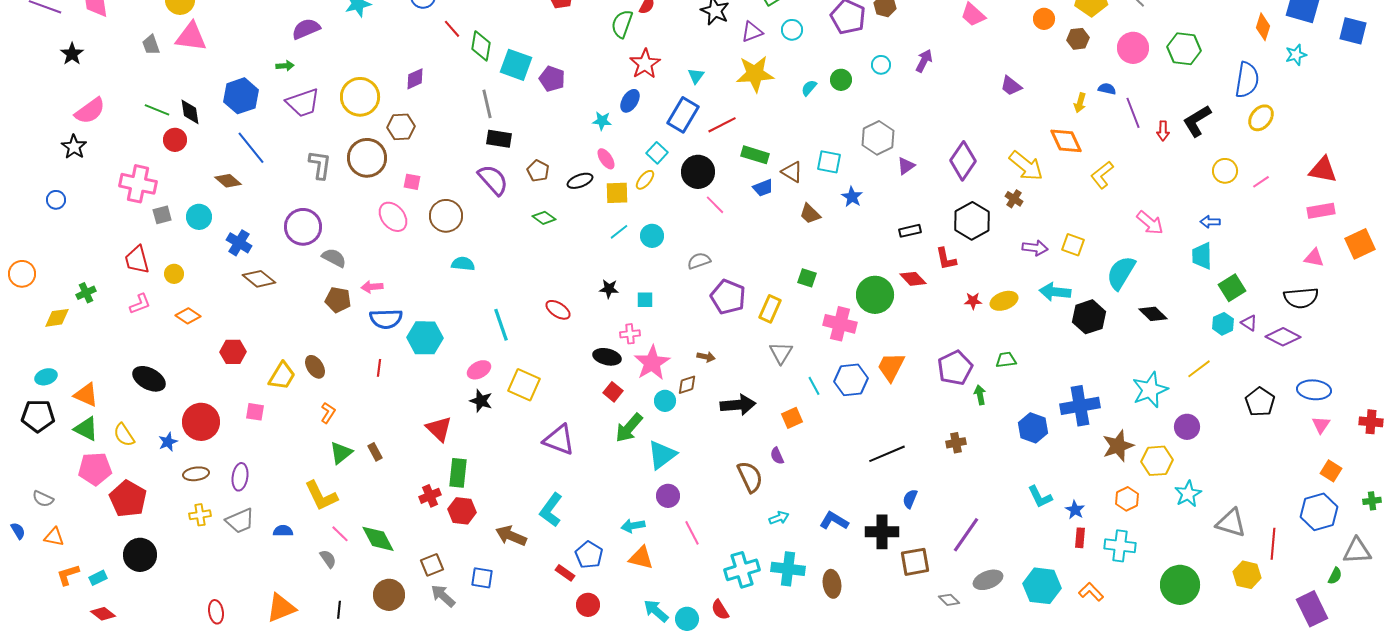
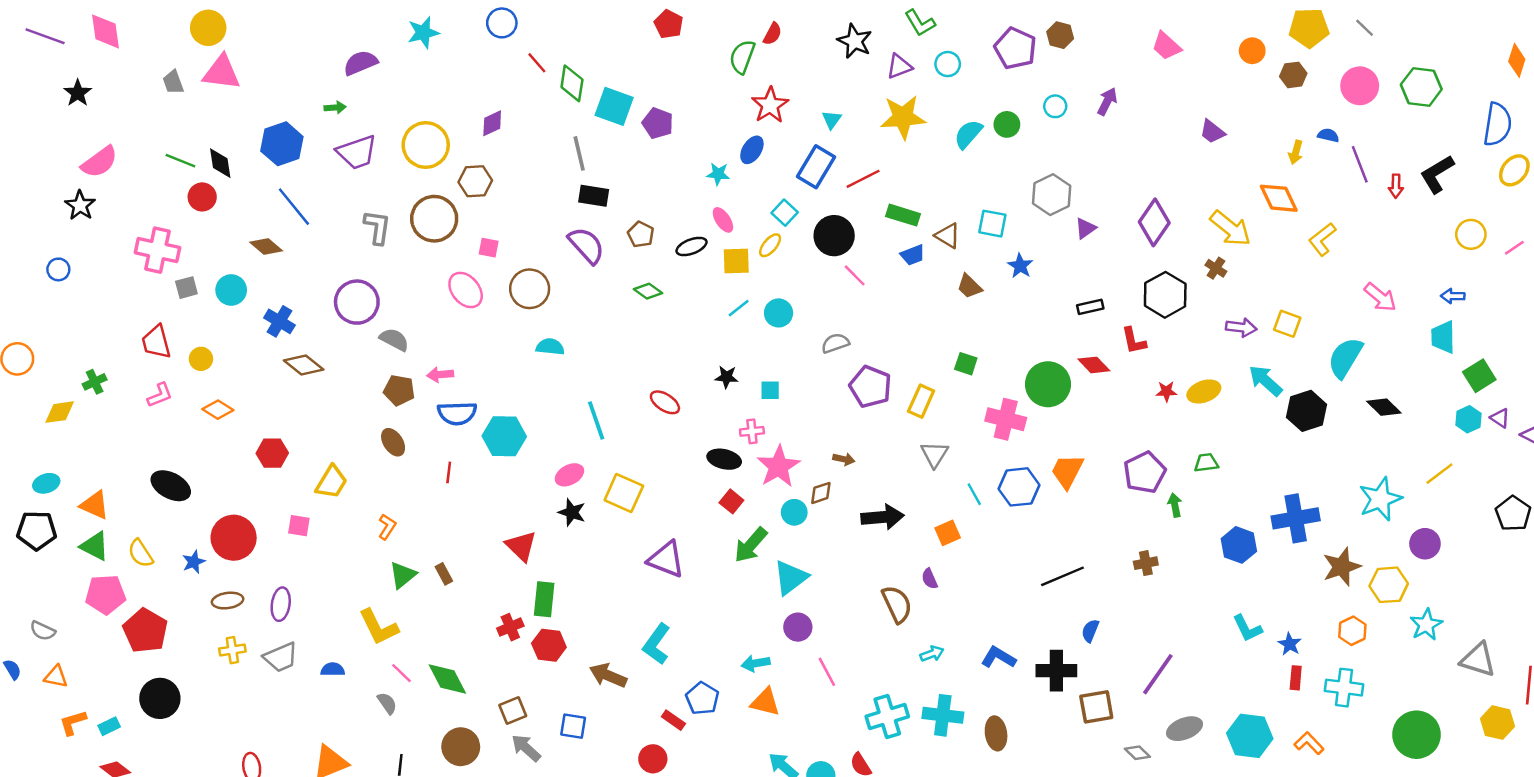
cyan semicircle: (809, 88) -> (968, 134), size x1.5
cyan arrow: (1055, 292) -> (1265, 381), turned 36
brown ellipse: (315, 367) -> (393, 442), moved
red circle: (588, 605) -> (653, 759), moved

